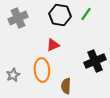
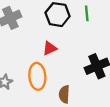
green line: (86, 14) -> (87, 13), turned -40

